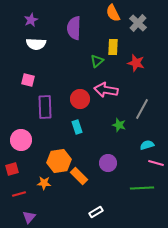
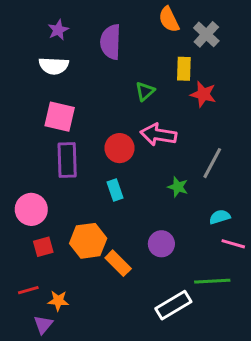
purple star: (31, 20) -> (58, 30), moved
yellow rectangle: (113, 47) -> (184, 69), moved
pink square: (28, 80) -> (60, 117), moved, size x1.5
red square: (12, 169) -> (43, 247), moved
orange star: (44, 183) -> (58, 301), moved
white rectangle: (96, 212) -> (173, 305), moved, size x1.6

